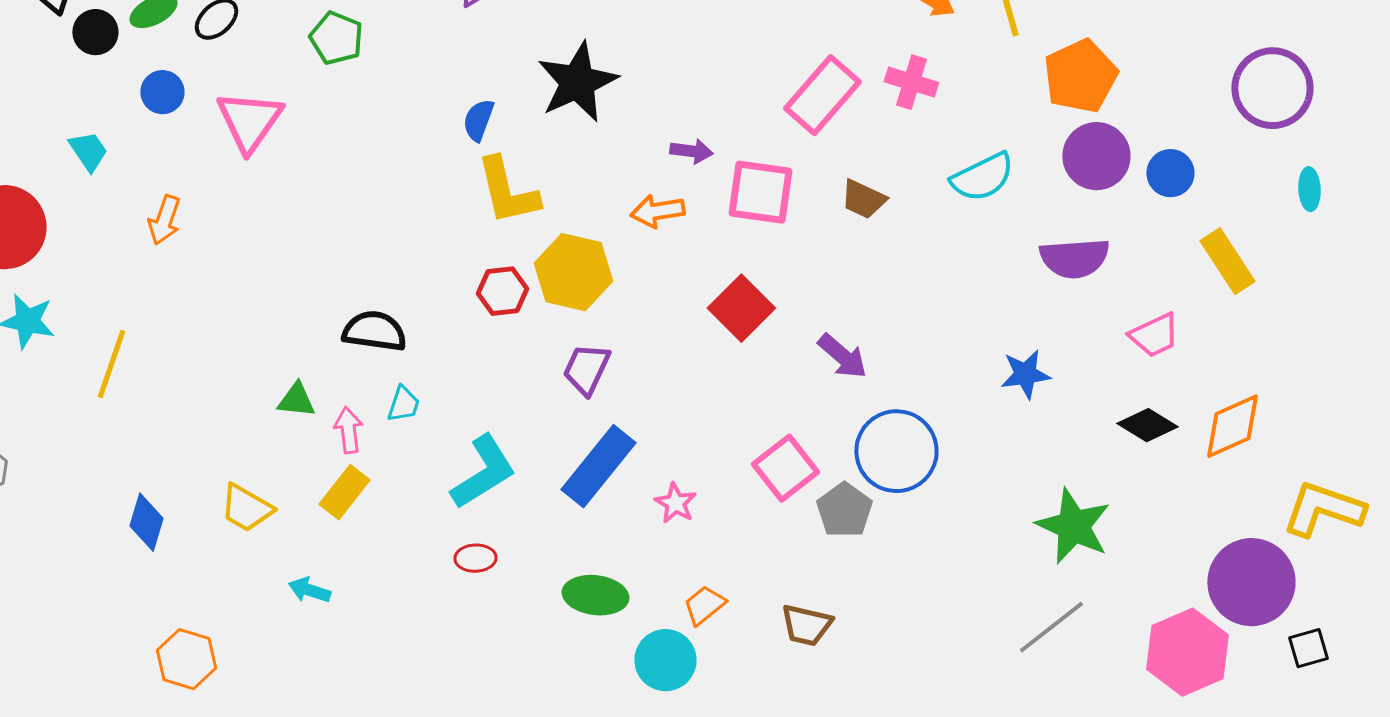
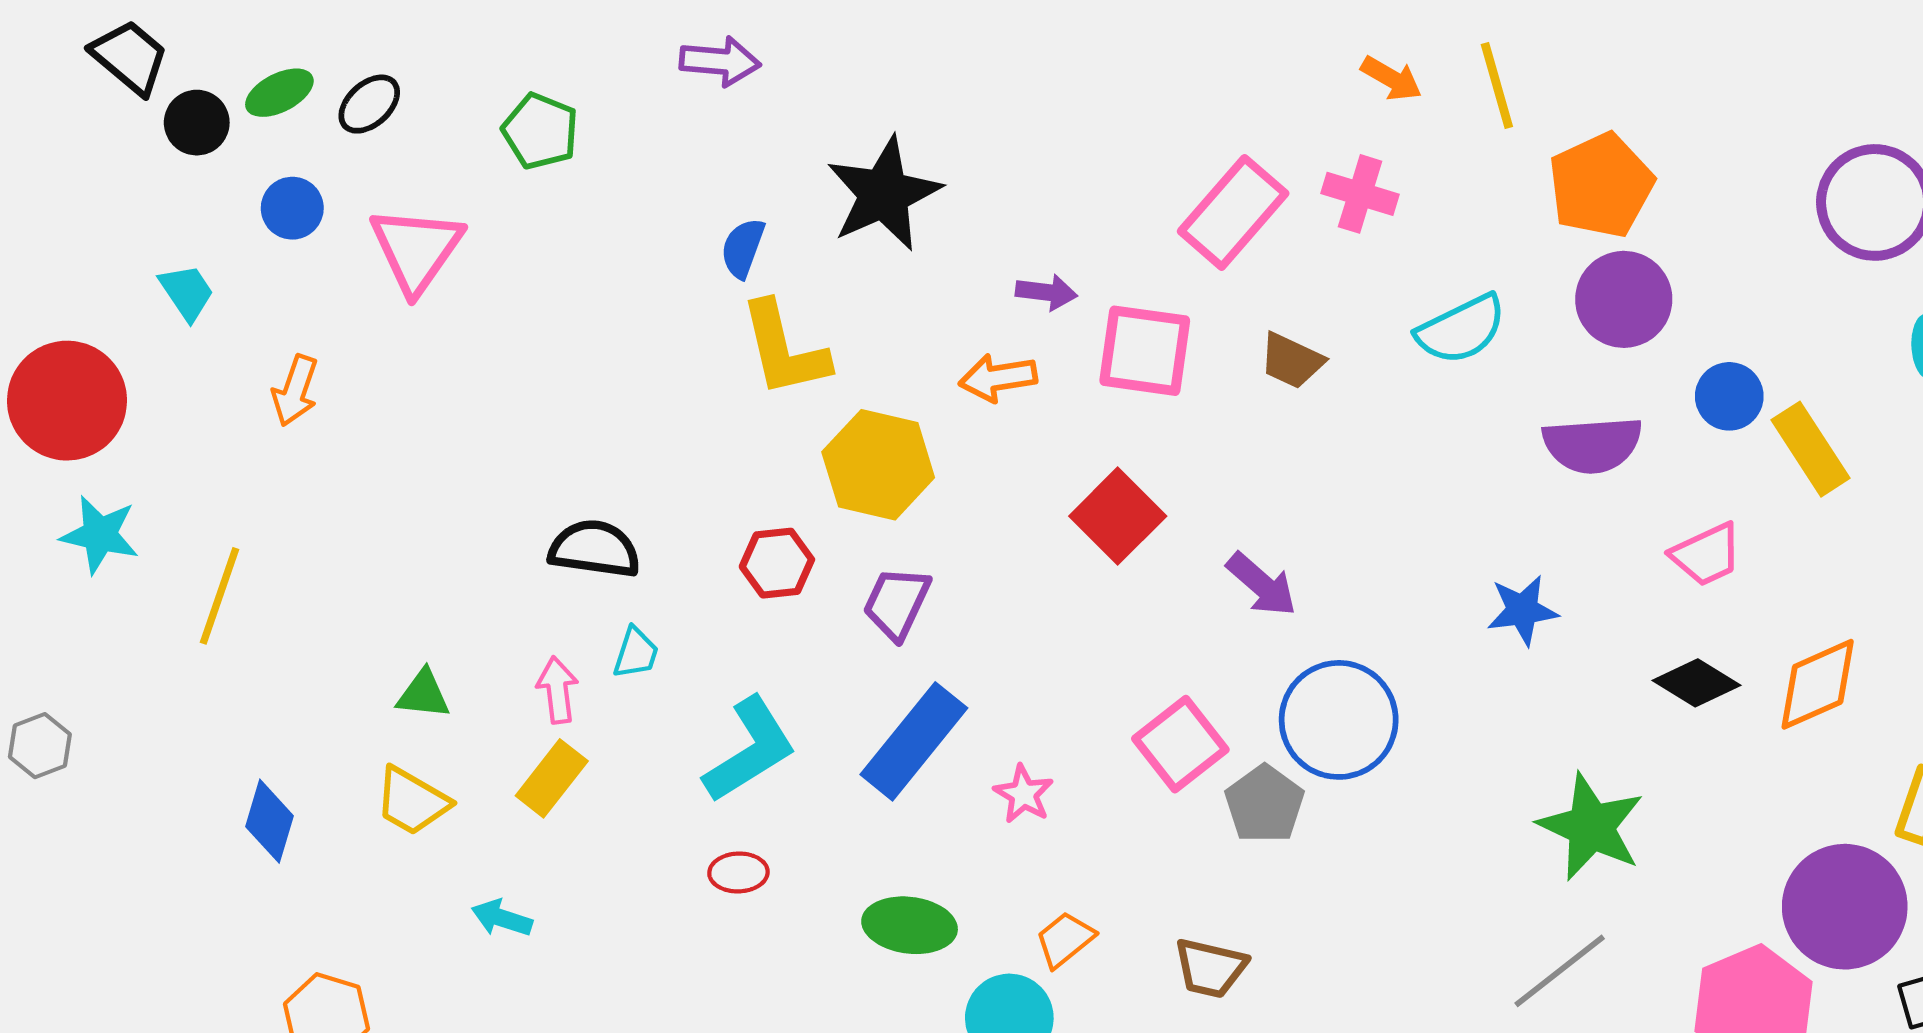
blue circle: (1170, 173) -> (1729, 396), moved
red hexagon: (502, 291) -> (777, 563), moved
green triangle: (296, 400) -> (423, 694), moved

